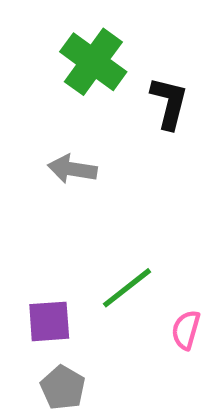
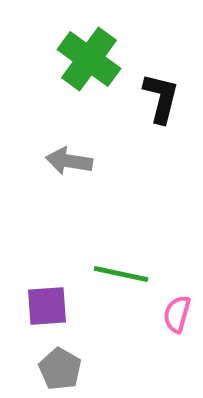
green line: (127, 288) -> (121, 274), turned 50

